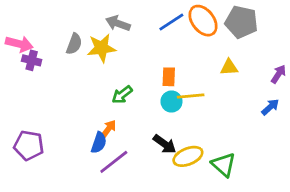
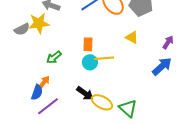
gray semicircle: (74, 44) -> (22, 29), moved, turned 42
yellow triangle: (229, 67) -> (132, 37), turned 32
blue arrow: (270, 107) -> (162, 66), size x1.5
yellow ellipse: (188, 156) -> (102, 102), turned 50

